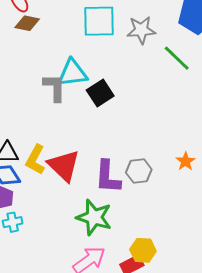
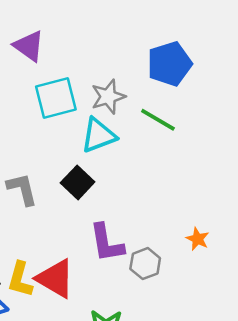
cyan triangle: (73, 73) -> (99, 135), moved
purple L-shape: (108, 177) -> (107, 243), moved

